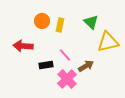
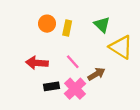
yellow triangle: (108, 42) -> (121, 47), turned 45
red arrow: (23, 46) -> (37, 63), moved
black rectangle: (46, 65) -> (51, 86), moved

